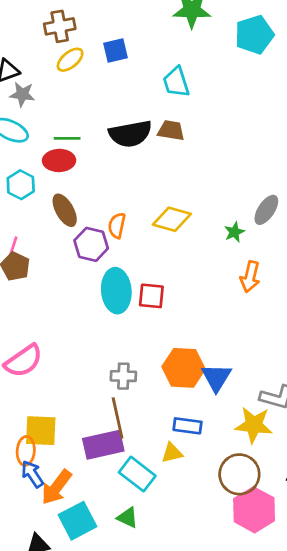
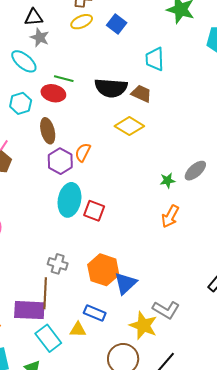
blue square: (115, 51) -> (117, 24), turned 36
yellow diamond: (172, 219) -> (129, 126), moved

